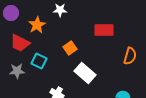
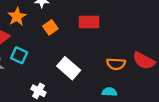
orange square: (70, 48) -> (50, 27), moved
orange semicircle: (130, 56) -> (116, 64), moved, turned 78

